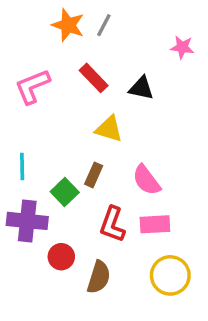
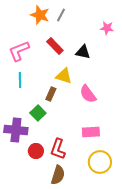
cyan line: (22, 166) -> (20, 80), moved
brown rectangle: (94, 175) -> (51, 94), moved
pink semicircle: (146, 180) -> (88, 94), moved
red L-shape: (112, 224) -> (58, 149), moved
brown semicircle: (99, 277) -> (58, 175), moved

